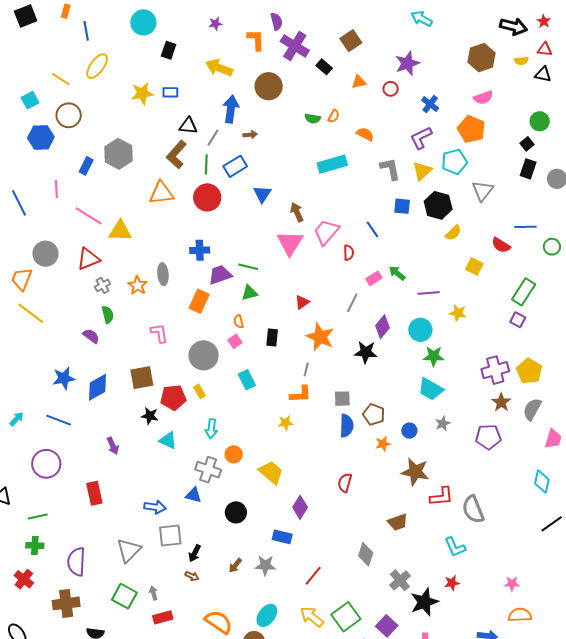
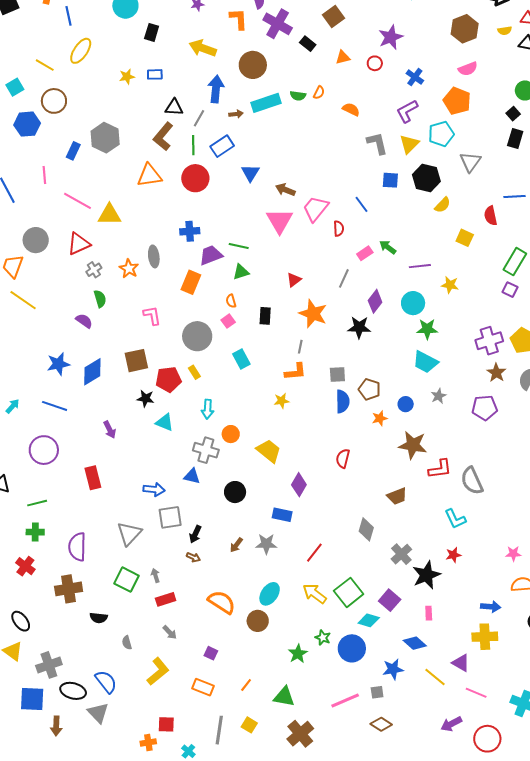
yellow star: (142, 93) -> (127, 77), size x0.7
cyan rectangle: (332, 164) -> (266, 103), moved
brown arrow: (297, 212) -> (285, 190), turned -42
red semicircle: (501, 245) -> (491, 216), turned 48

